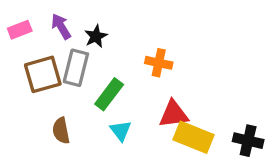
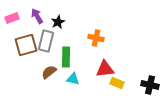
green rectangle: (109, 94) -> (66, 57), turned -36
brown semicircle: (61, 131) -> (49, 72), moved, turned 63
cyan triangle: (121, 131) -> (73, 79), turned -40
yellow rectangle: (193, 137) -> (117, 83), size x0.6

